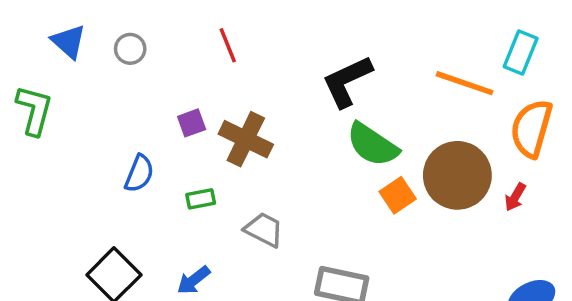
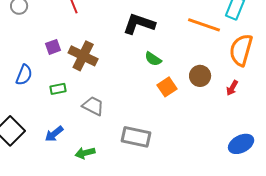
black L-shape: (347, 81) -> (139, 24), turned 44
green semicircle: (372, 145) -> (153, 59), size x0.6
brown circle: (457, 175) -> (200, 76), size x0.6

